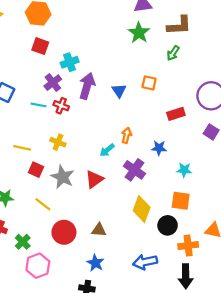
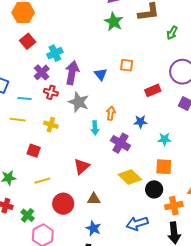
red square: (40, 46) -> (28, 41), turned 35
green arrow: (173, 53) -> (172, 33), moved
cyan line: (39, 105) -> (24, 98), moved
yellow line: (22, 148) -> (18, 120), moved
cyan arrow: (107, 150) -> (95, 128), turned -48
gray star: (63, 177) -> (79, 102), moved
red triangle: (94, 179) -> (82, 166), moved
yellow line: (43, 204) -> (42, 181), turned -49
yellow diamond: (142, 209) -> (130, 177), turned -60

